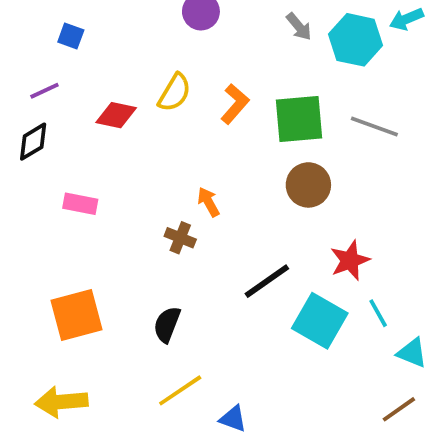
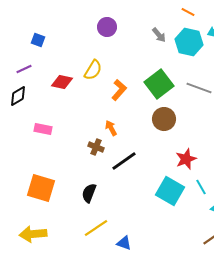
orange L-shape: (235, 104) -> (119, 90), moved
green square: (299, 119) -> (159, 84), turned -32
black line: (267, 281) -> (124, 161), moved
orange square: (76, 315) -> (41, 188), turned 32

